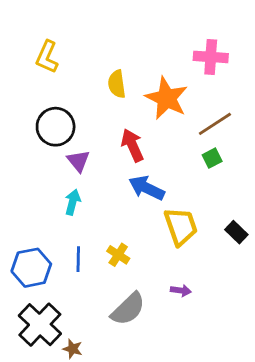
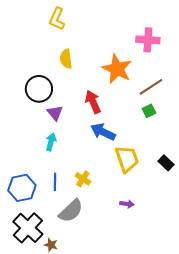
yellow L-shape: (47, 57) -> (57, 19), moved
yellow semicircle: (117, 84) -> (66, 59), moved
gray semicircle: (128, 309) -> (71, 211), moved

